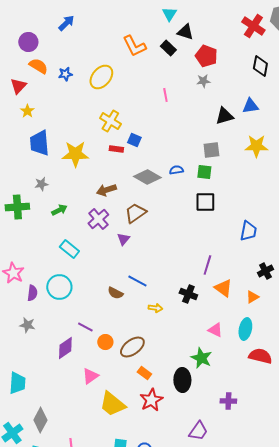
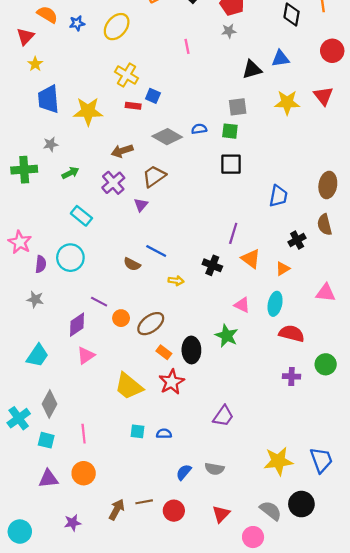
pink triangle: (90, 376) -> (86, 356), moved
black ellipse: (182, 380) -> (191, 350), moved
cyan trapezoid: (17, 383) -> (37, 356), moved, turned 30
purple cross: (228, 401) -> (292, 376), moved

